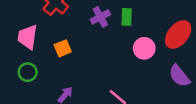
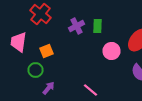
green circle: (28, 72) -> (36, 70), moved

